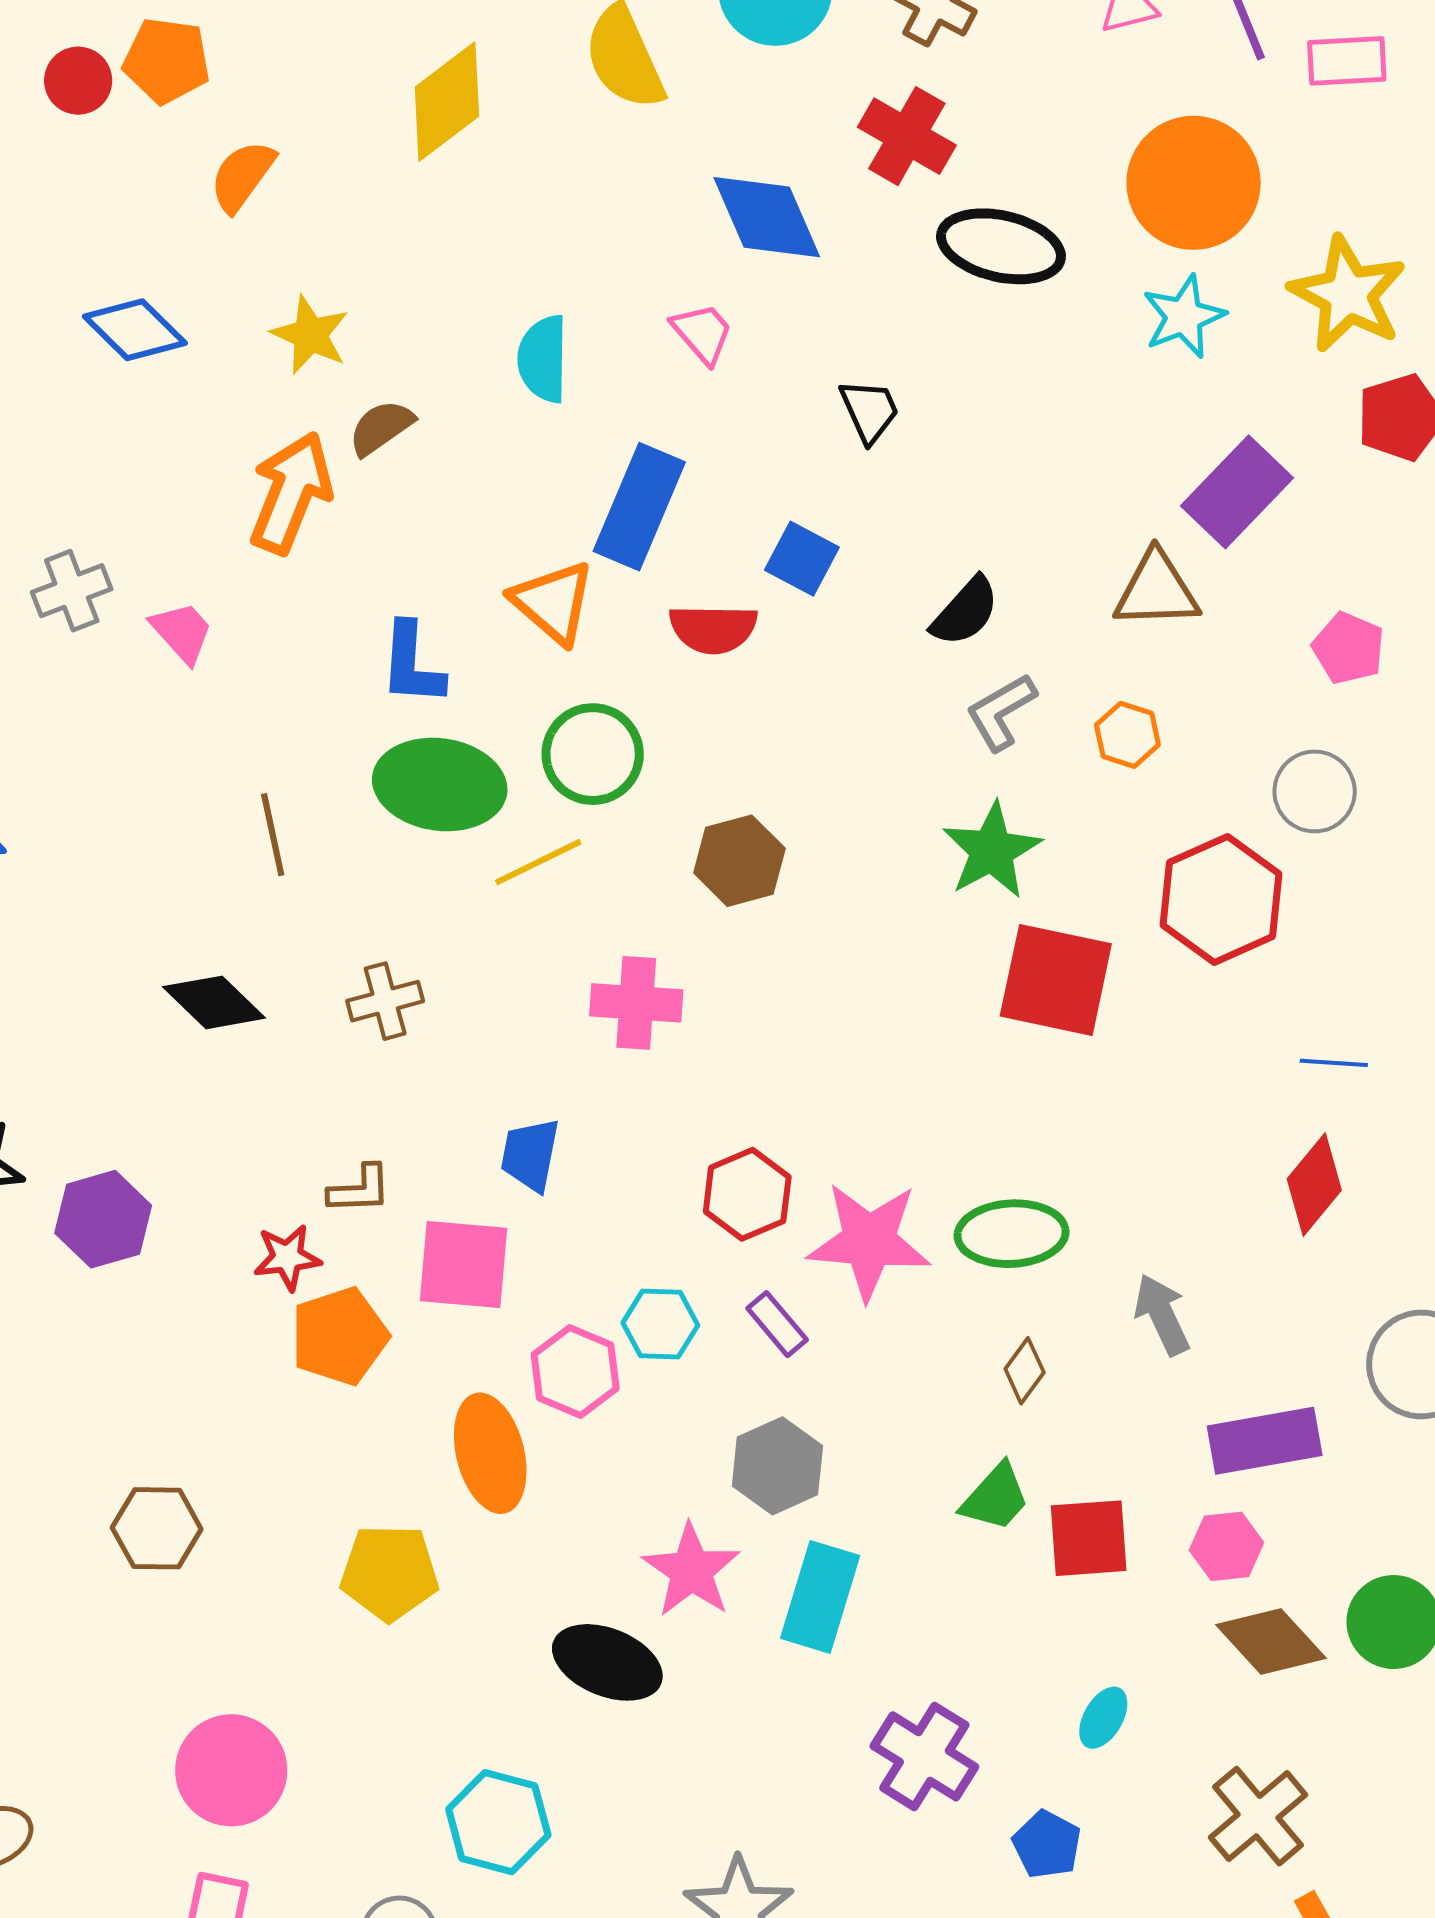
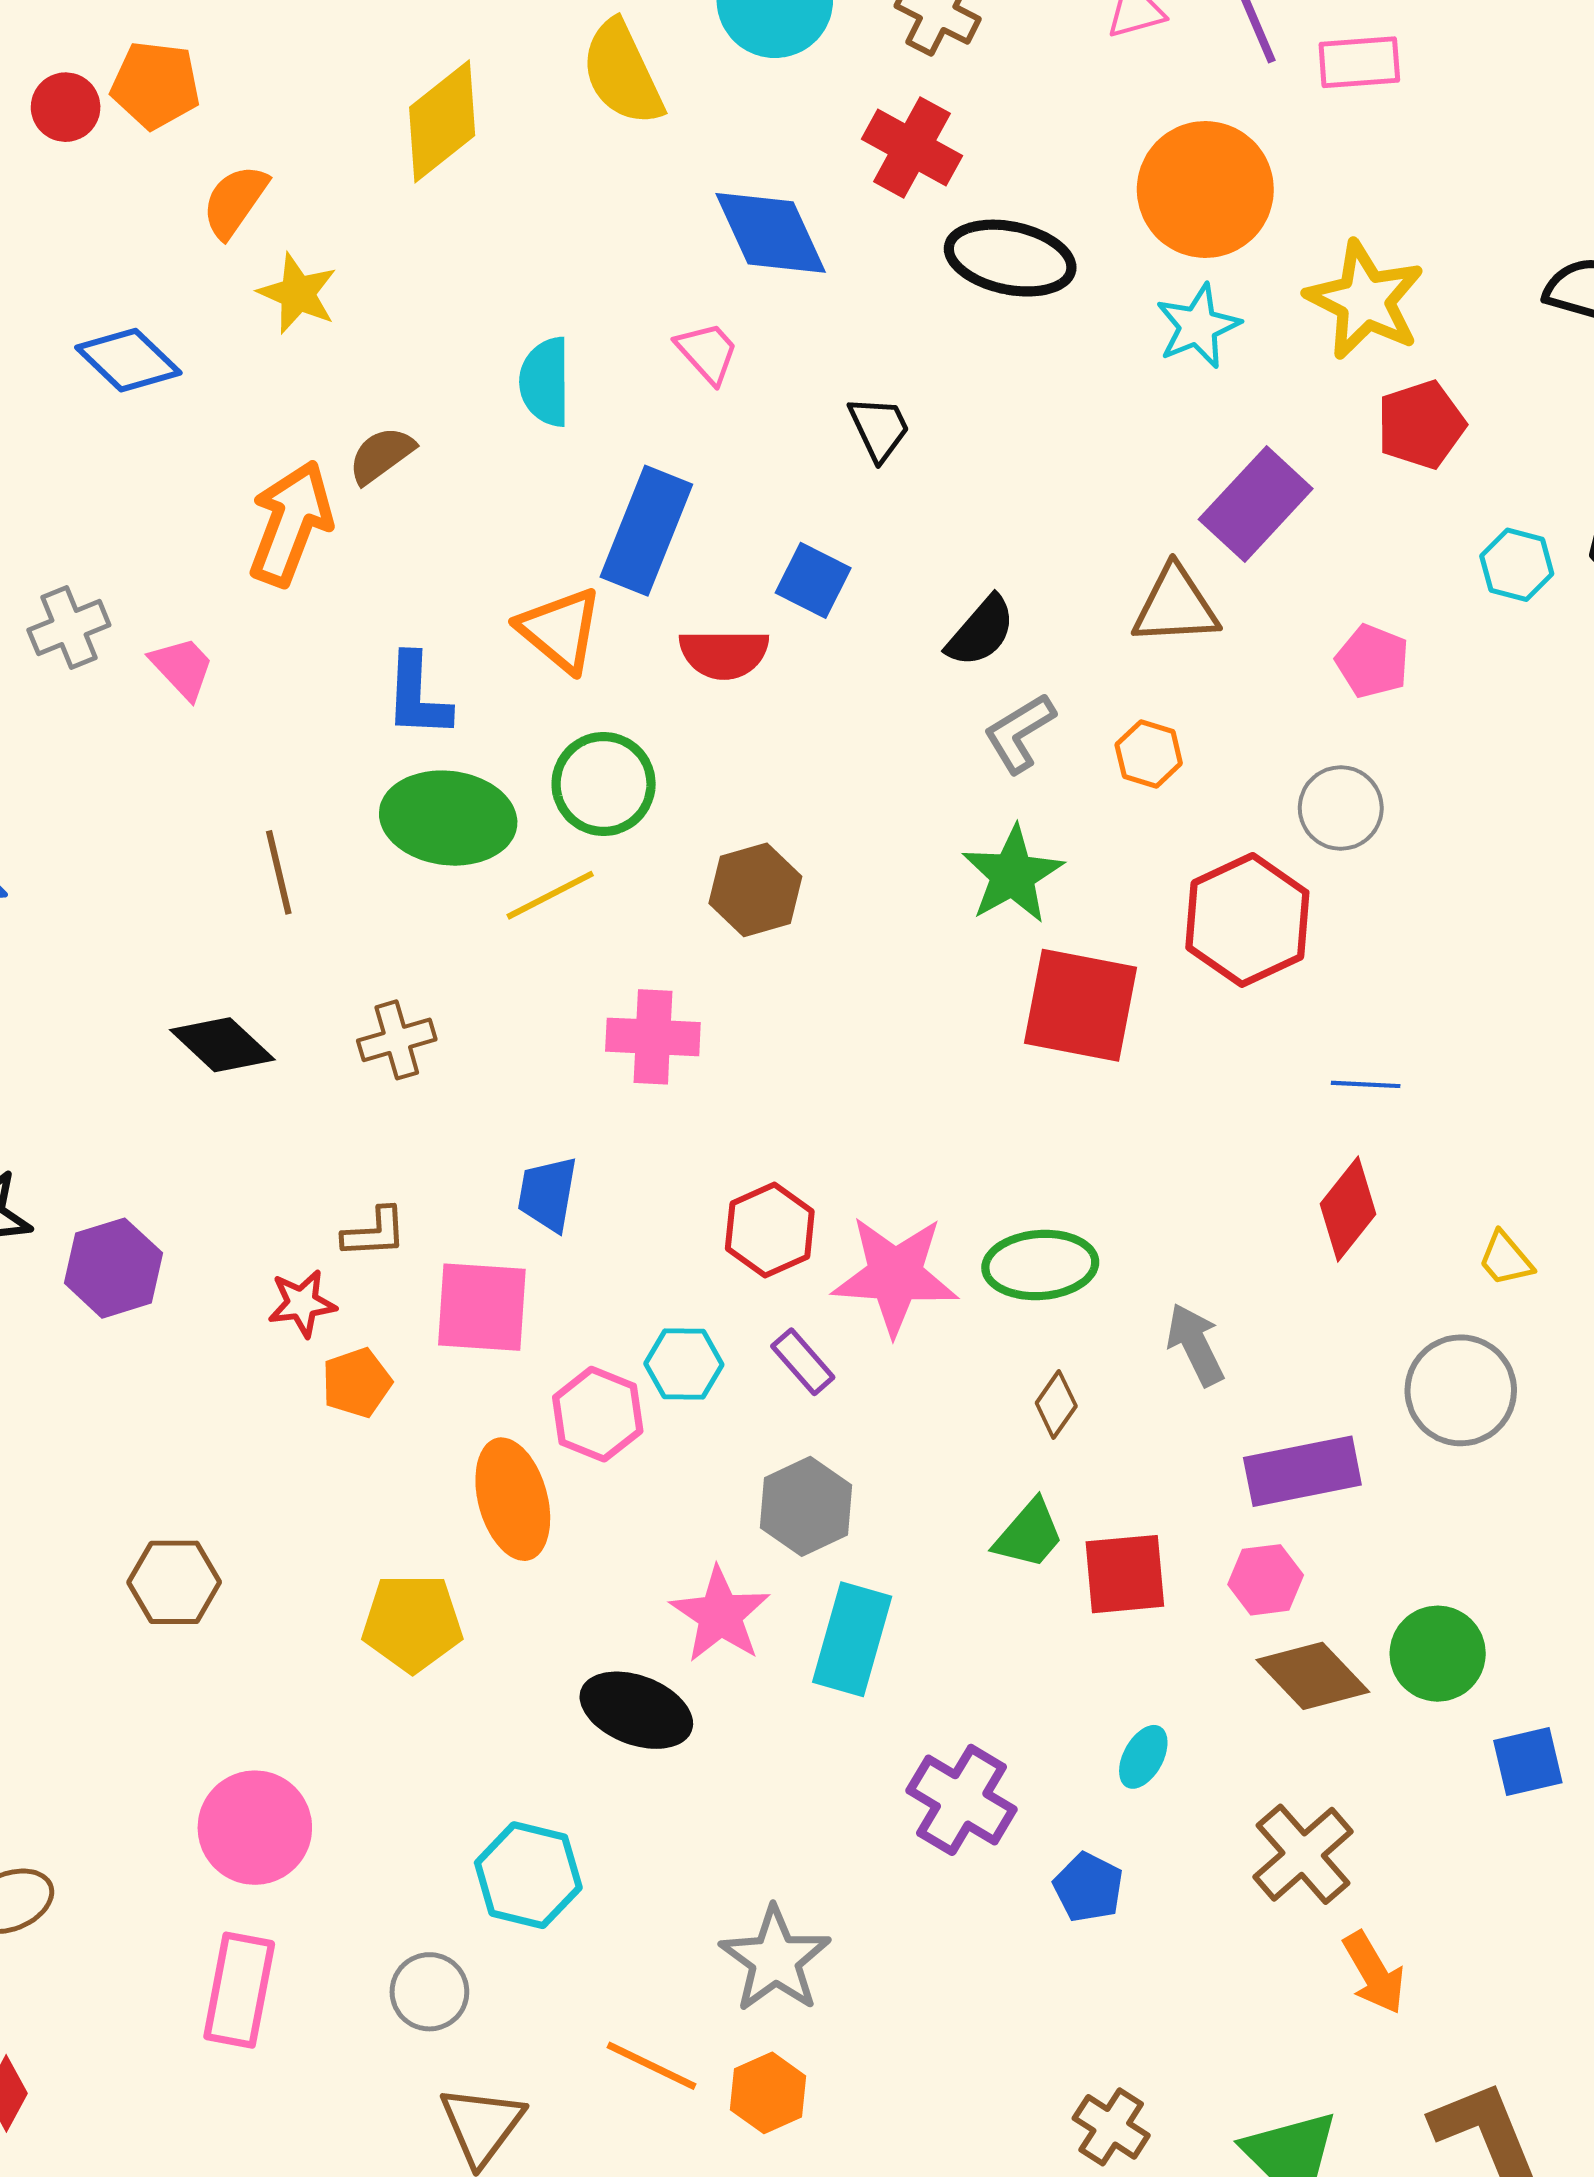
yellow star: (310, 335) -> (298, 293), moved
orange pentagon: (339, 1336) -> (357, 1383), size x0.7

